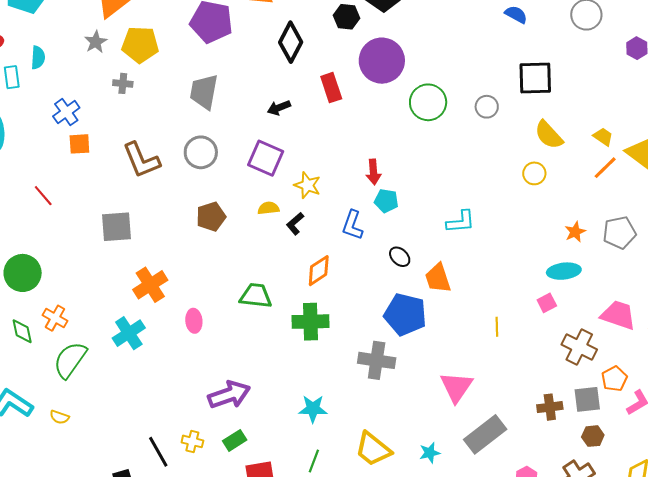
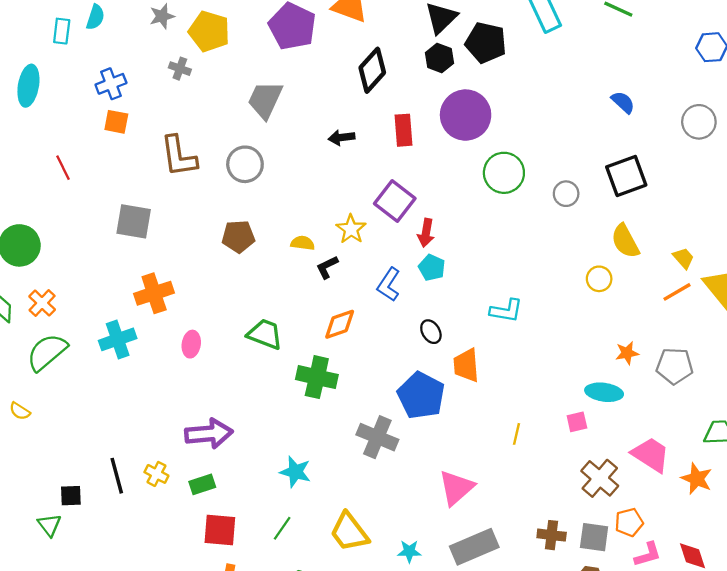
black square: (535, 78) -> (626, 176), turned -33
purple square: (266, 158) -> (395, 201), moved

